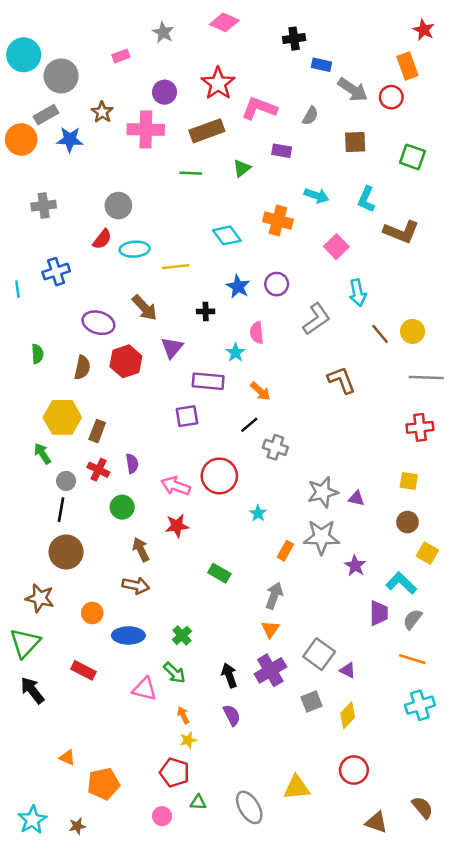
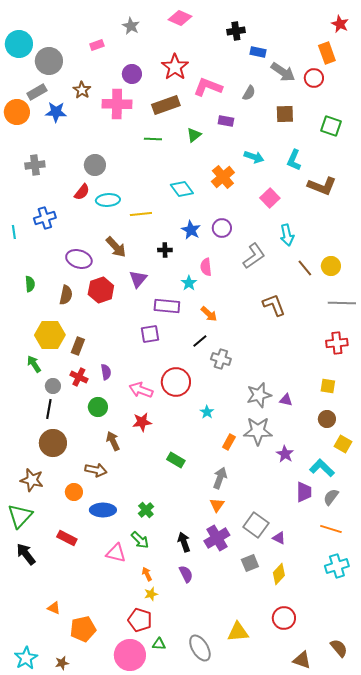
orange cross: (278, 221) -> (223, 177), turned 35
brown arrow: (136, 586) -> (96, 470), moved
pink circle: (162, 816) -> (130, 655), size x2.0

